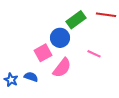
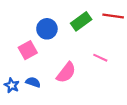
blue circle: (60, 38) -> (47, 29), moved
pink square: (43, 53) -> (28, 50), moved

